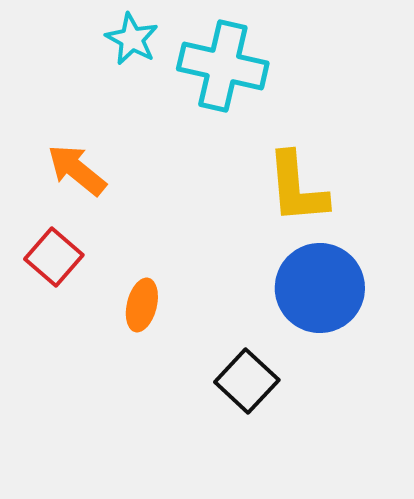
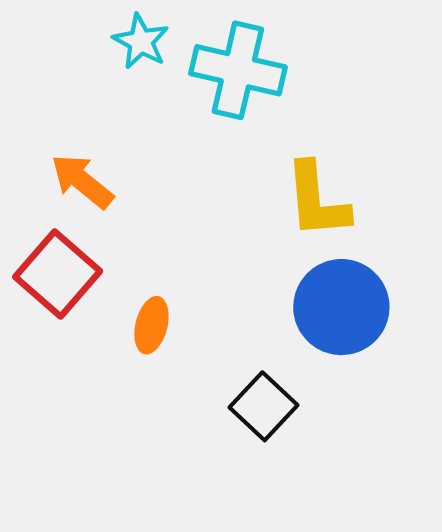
red square: (54, 257) -> (58, 274), size x1.4

